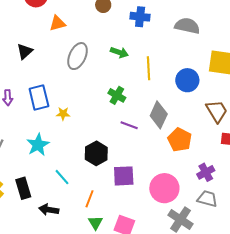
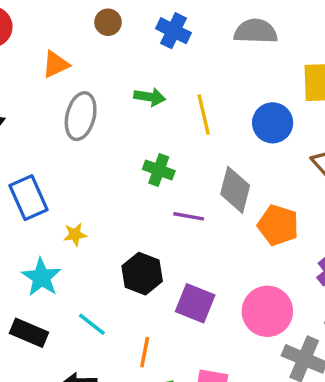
blue cross: (140, 17) -> (173, 31), turned 30
orange triangle: (58, 23) -> (56, 64), moved
yellow star: (63, 114) -> (75, 234), moved
purple square: (124, 176) -> (195, 303), turned 35
black rectangle: (23, 188) -> (29, 333), moved, turned -40

